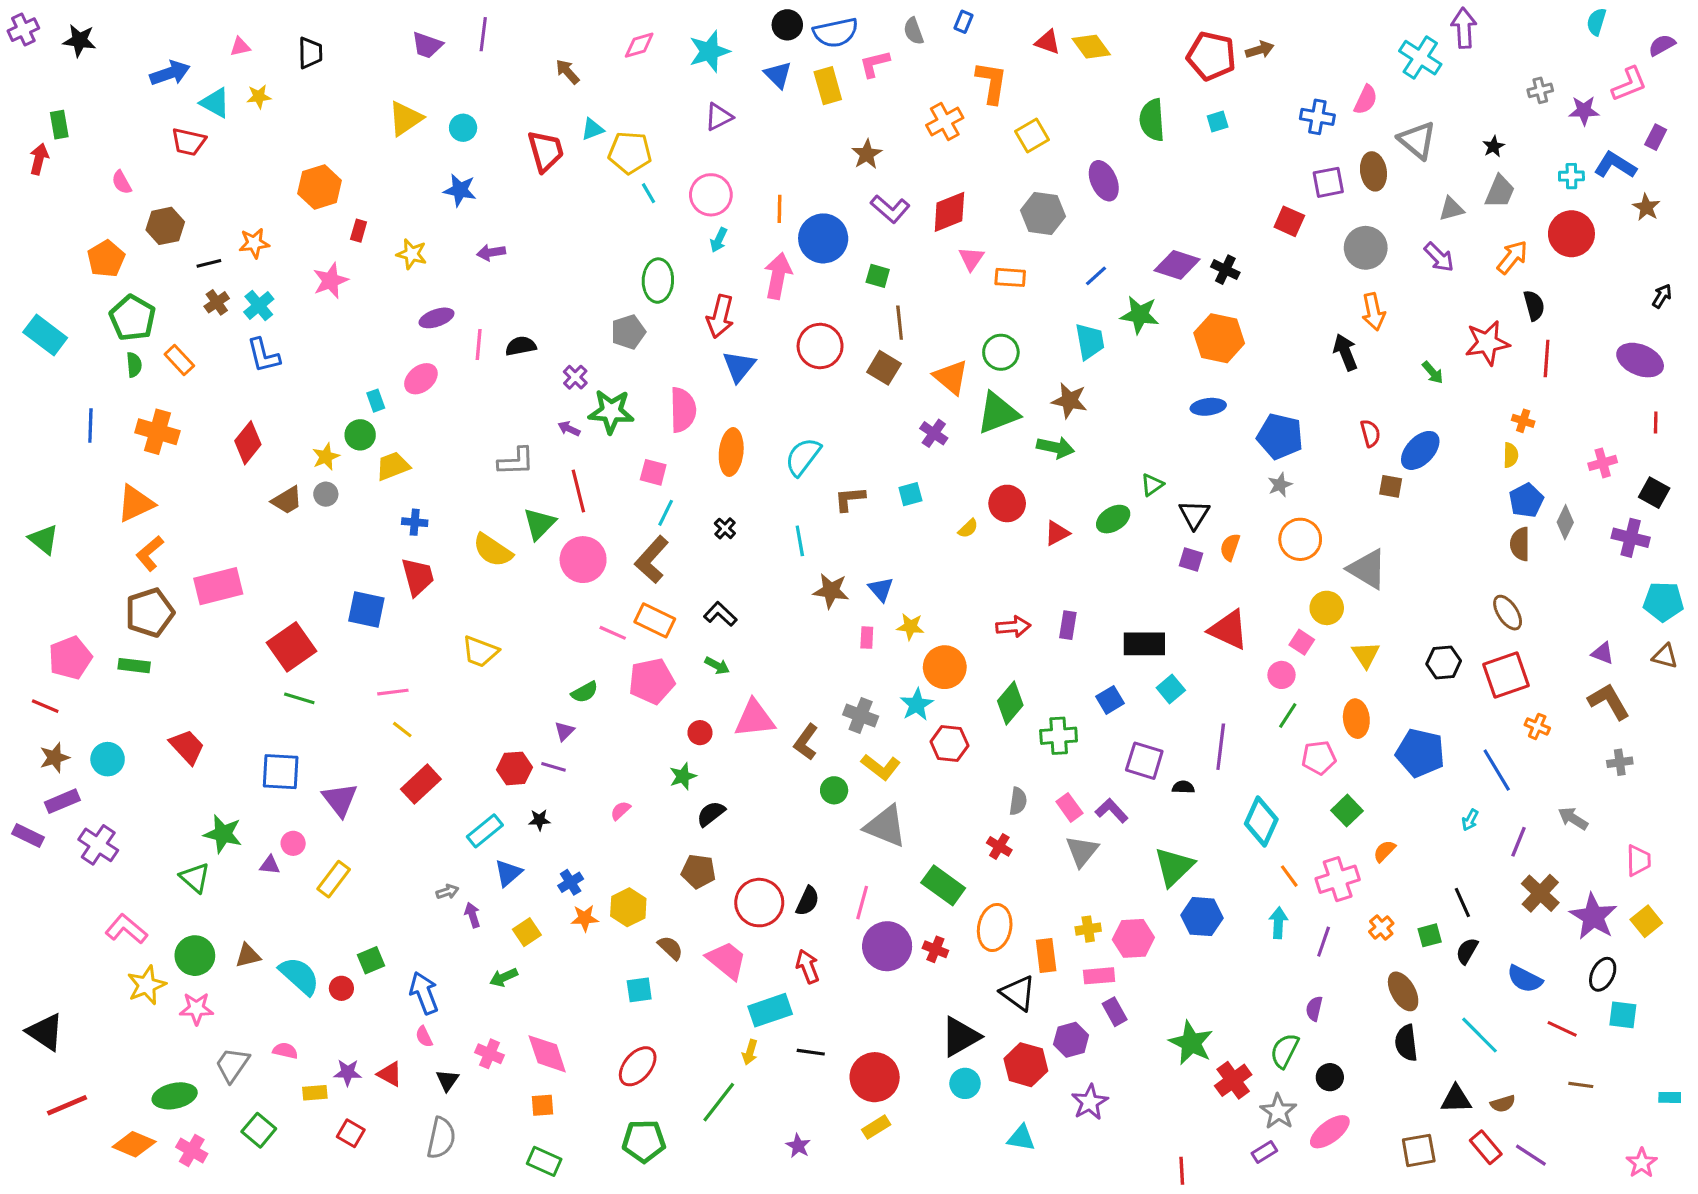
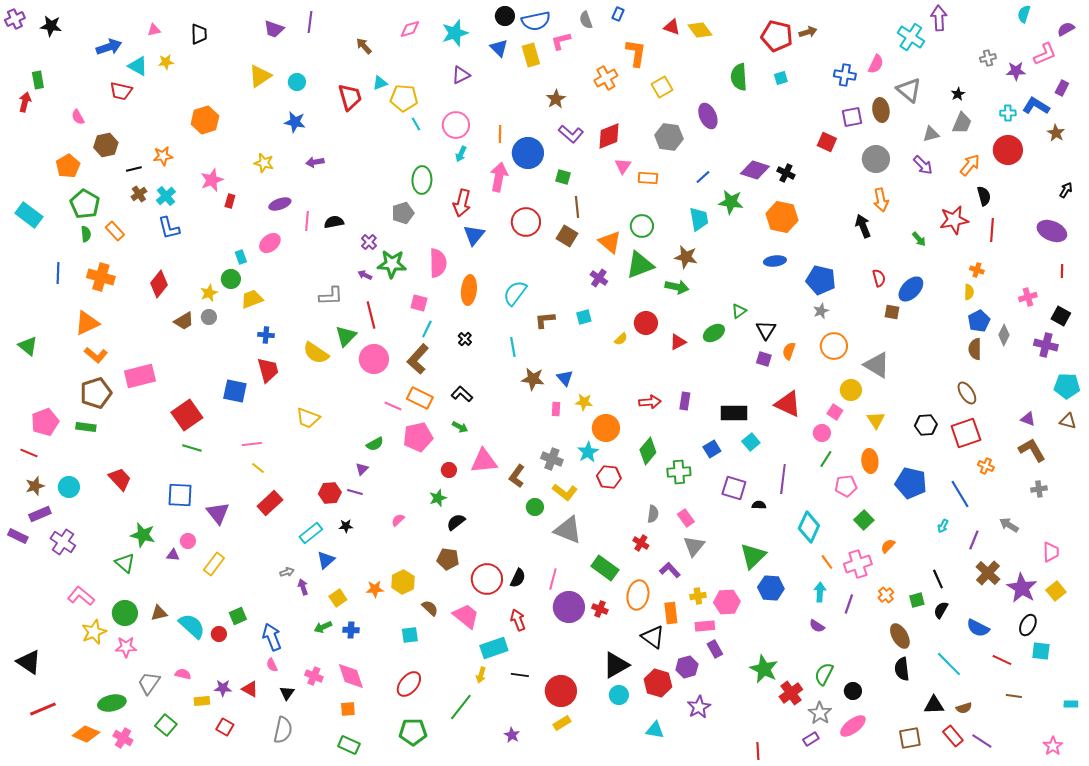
red rectangle: (359, 231) -> (230, 201), moved
orange L-shape: (150, 553) -> (96, 355), turned -100
purple L-shape: (1112, 811) -> (670, 570), moved
blue cross: (571, 882) -> (351, 630), moved, turned 35
purple semicircle: (1314, 1009) -> (817, 626), moved, turned -70

